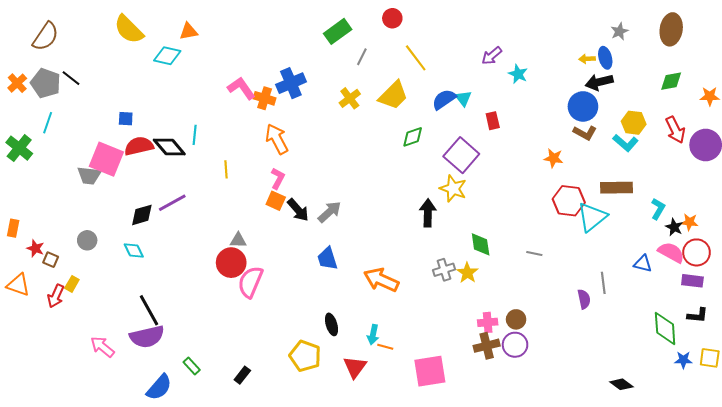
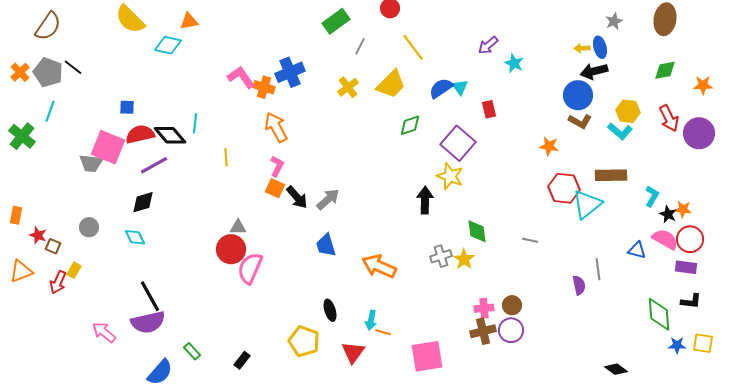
purple line: (172, 203) -> (154, 165), moved
orange triangle: (18, 285) -> (21, 271), turned -40

